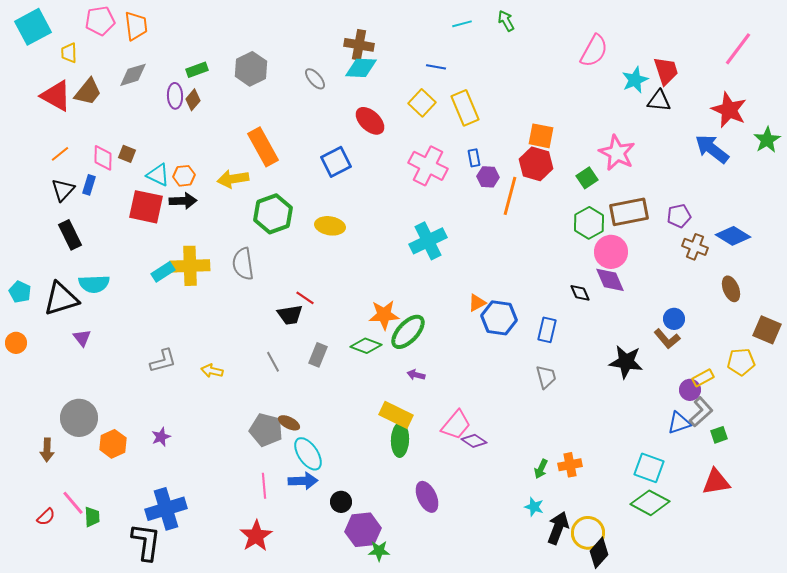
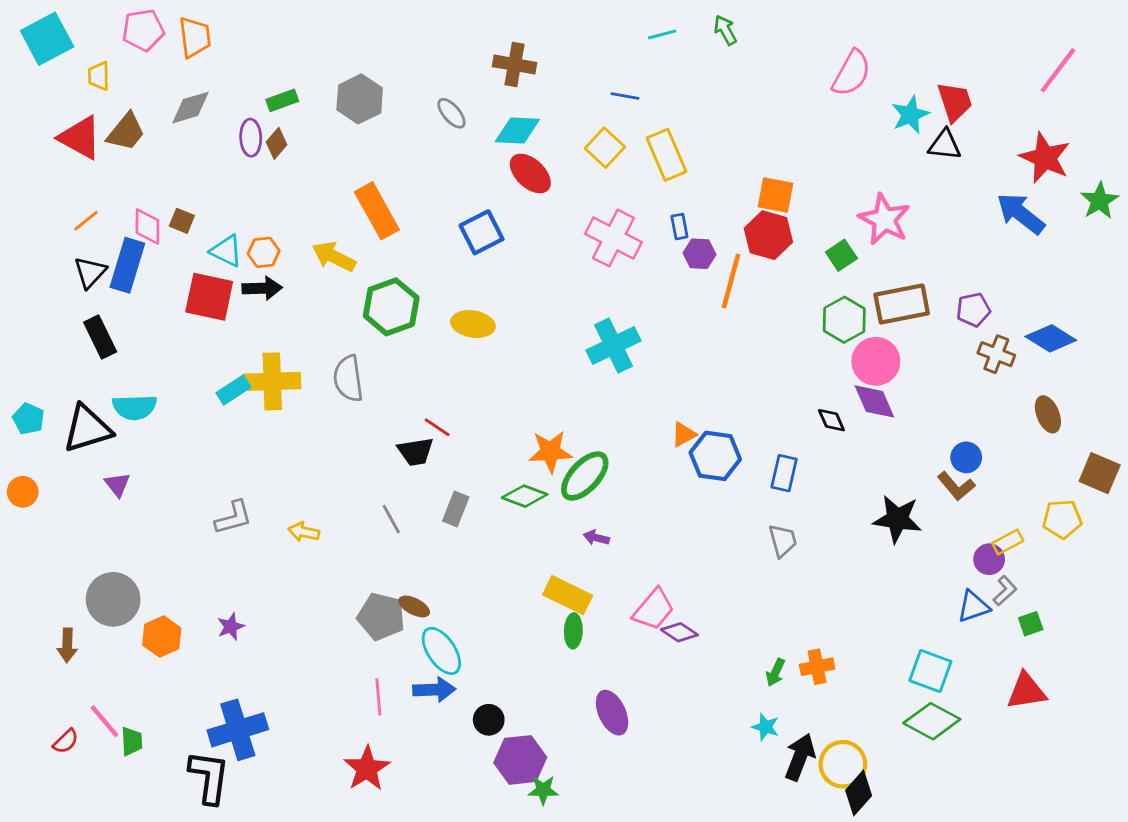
cyan diamond: (361, 68) -> (517, 130), moved
yellow arrow: (233, 179) -> (334, 257), turned 36
blue rectangle: (89, 185) -> (127, 265), size x1.8
gray L-shape: (701, 412) -> (1005, 591), size x0.7
green ellipse: (400, 440) -> (573, 631), size x0.7

